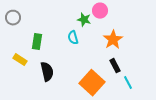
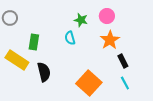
pink circle: (100, 11) -> (107, 16), moved
yellow rectangle: (20, 60) -> (17, 60), size x1.6
black rectangle: (115, 66) -> (123, 61), moved

